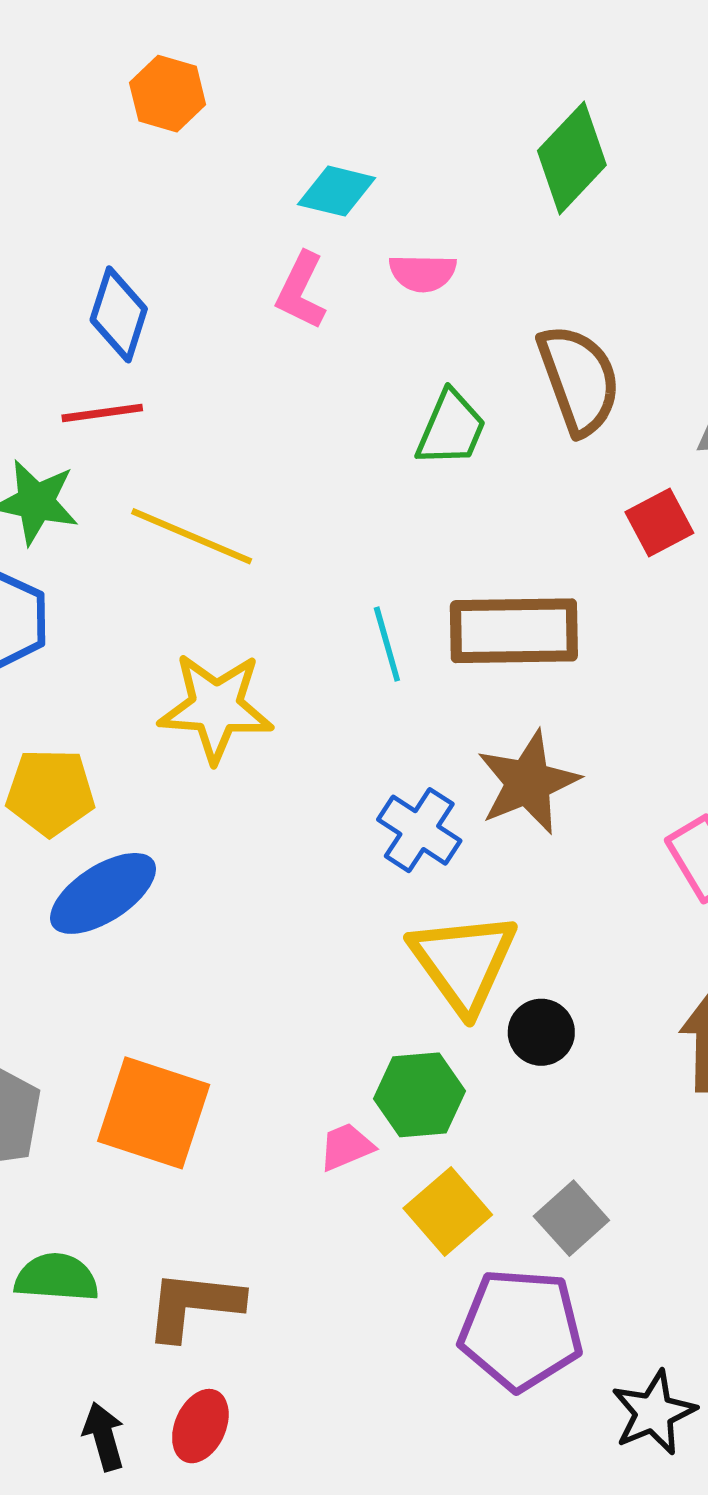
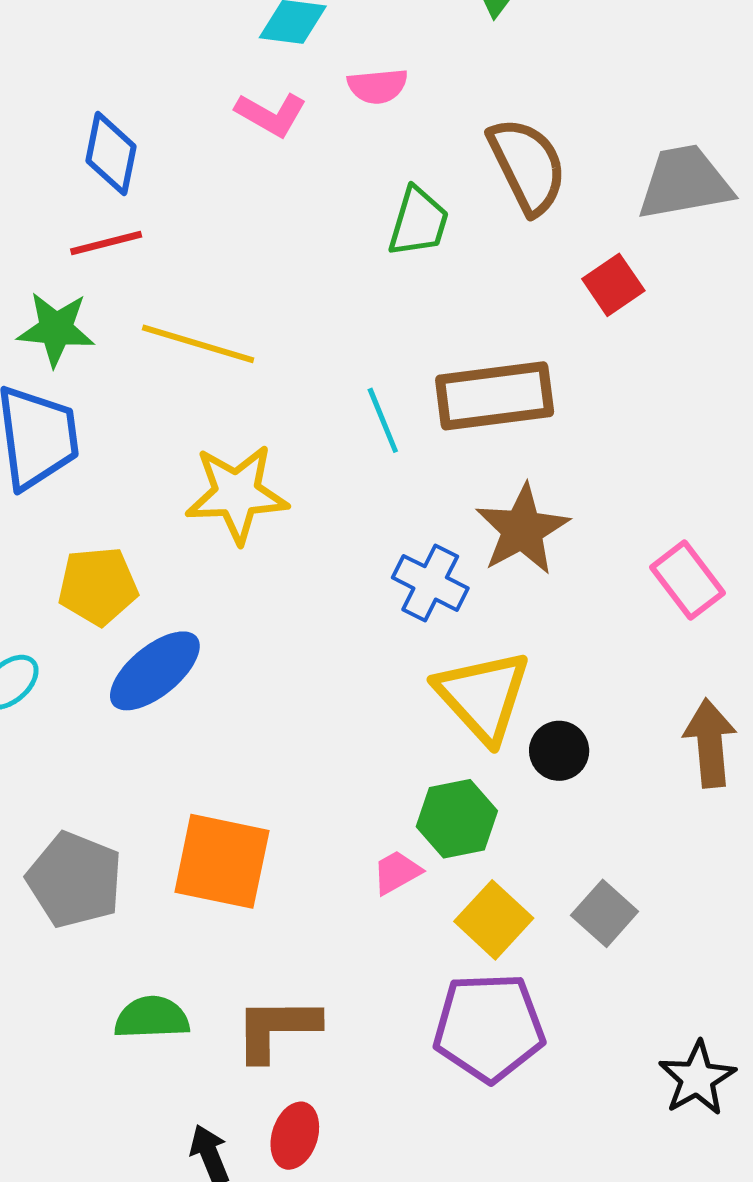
pink L-shape: (301, 291) -> (271, 114), turned -80
purple pentagon: (521, 1329) -> (489, 1027), moved

